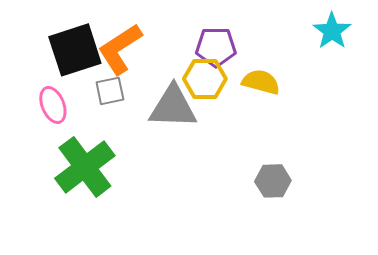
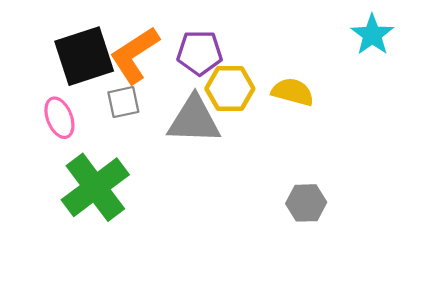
purple pentagon: (216, 47) -> (200, 53), moved

